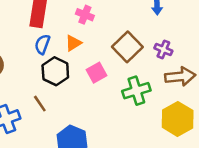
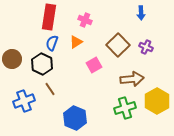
black hexagon: (55, 71) -> (42, 64), moved
brown arrow: (180, 76) -> (132, 79), moved
green cross: (136, 91) -> (125, 108), moved

